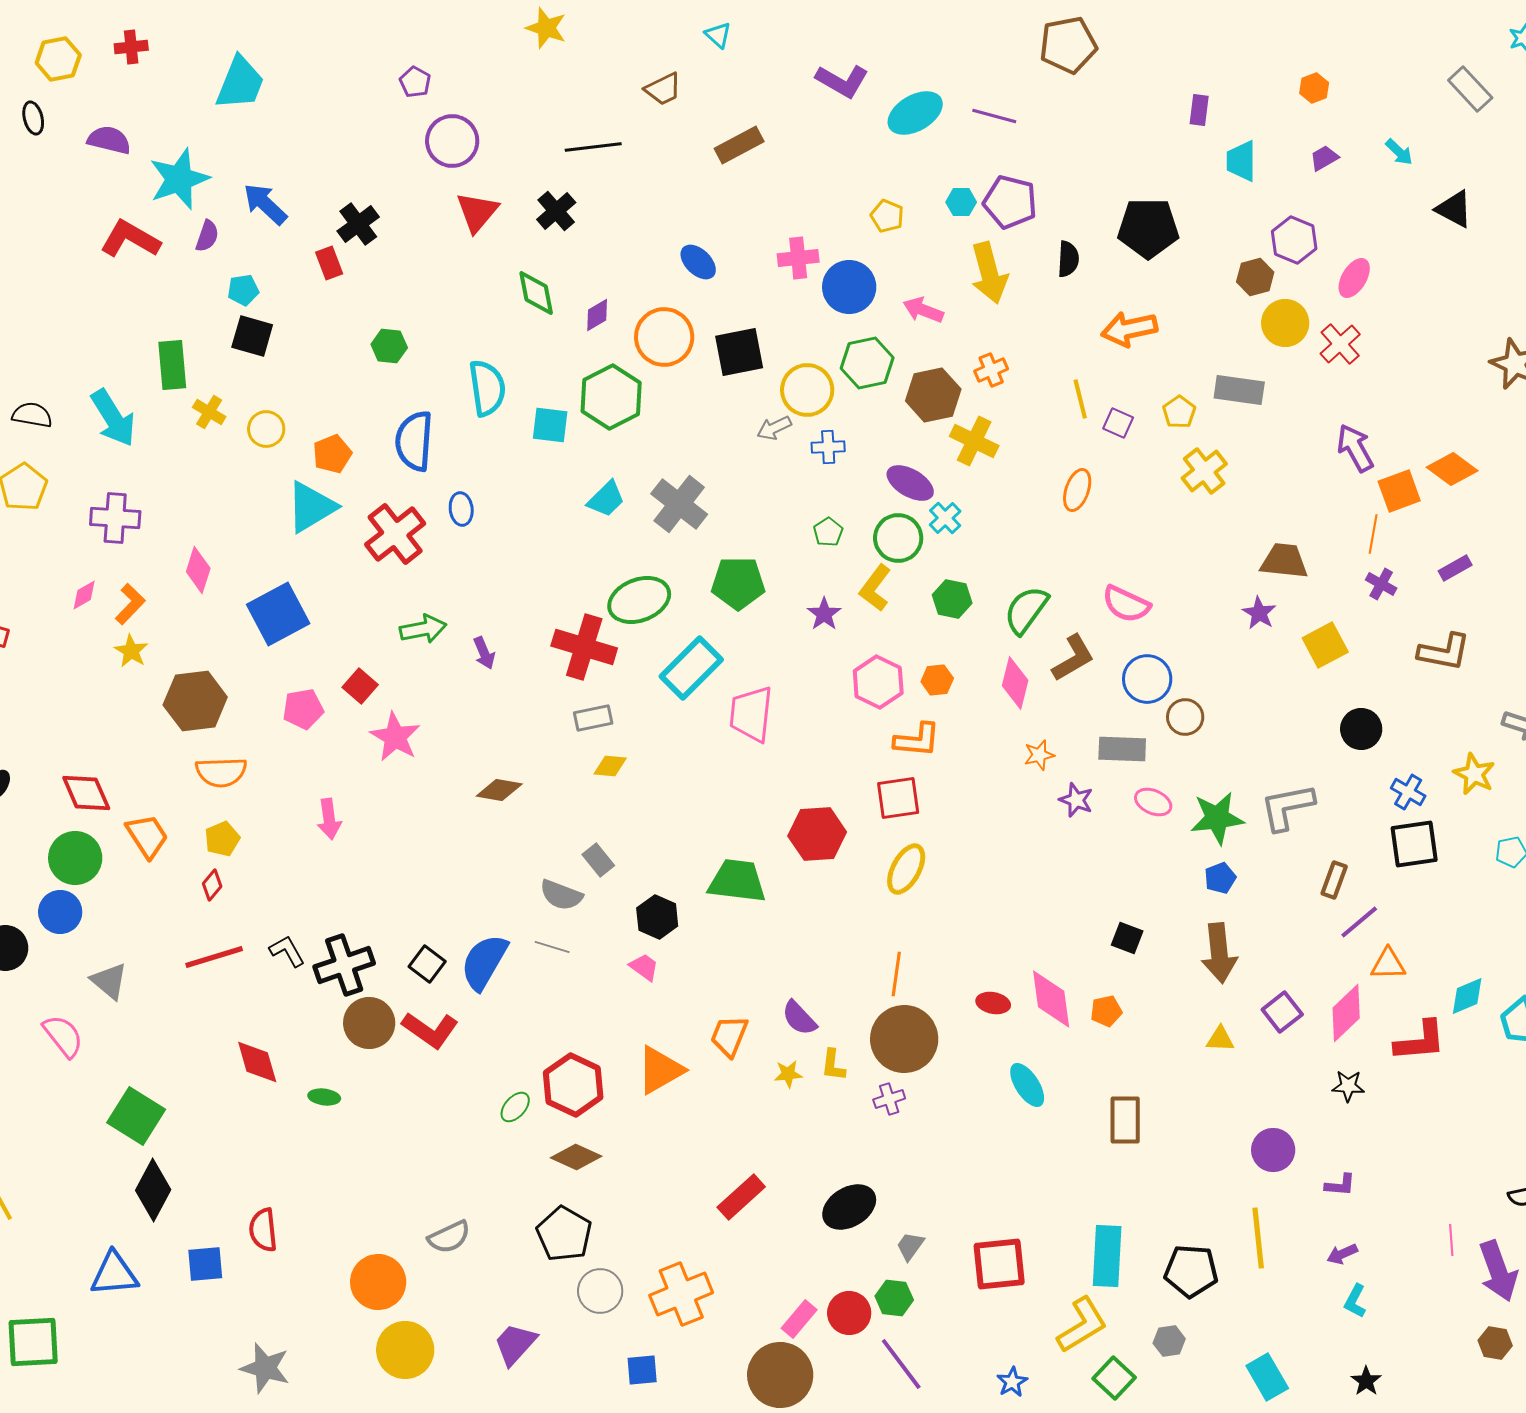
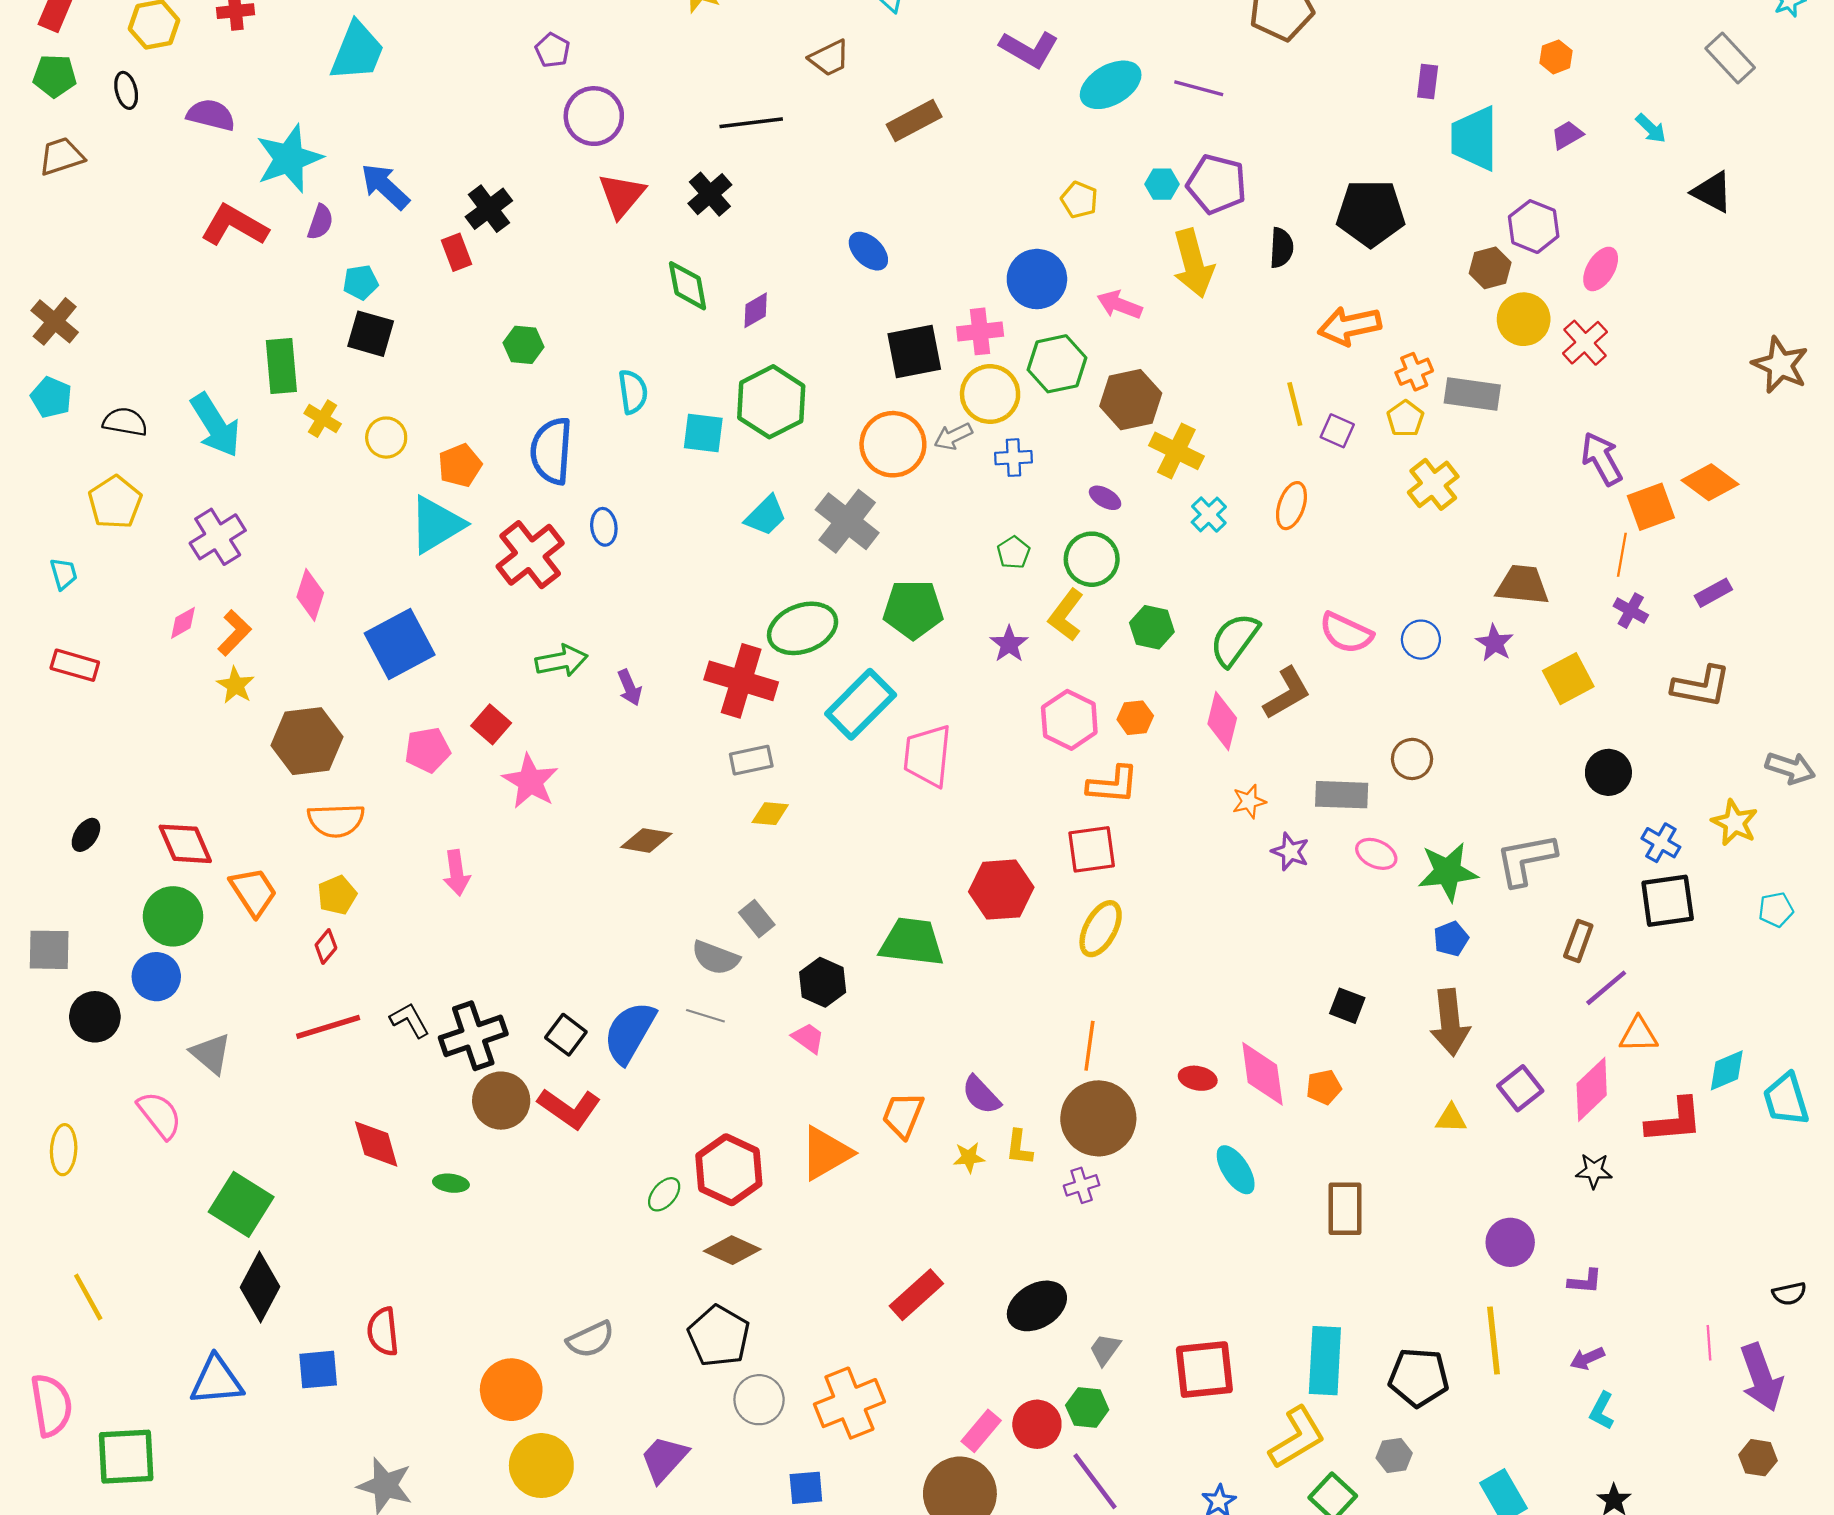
cyan trapezoid: (1241, 161) -> (1474, 138), size x1.4
pink cross: (798, 258) -> (980, 331), moved
orange circle: (664, 337) -> (893, 444), moved
orange cross: (991, 370) -> (1414, 372), moved
cyan semicircle: (487, 388) -> (633, 392), size x0.7
purple ellipse: (910, 483) -> (1105, 498), size x0.6
purple cross: (115, 518) -> (218, 537), turned -36
cyan cross: (945, 518) -> (1209, 515), moved
blue circle: (1147, 679) -> (1421, 640), moved, size x0.7

